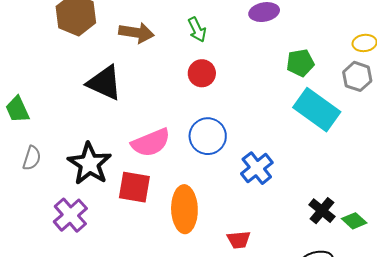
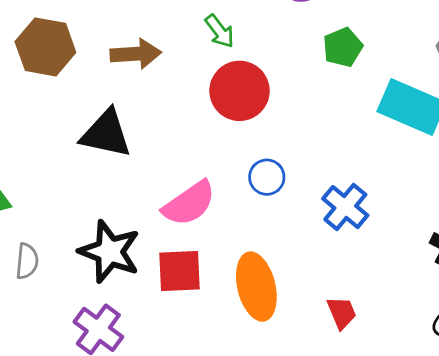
green pentagon: (300, 63) -> (343, 47), moved
red circle: (202, 73) -> (240, 91), size x1.5
blue circle: (208, 136) -> (267, 177), size x0.7
red trapezoid: (239, 240) -> (342, 313), turned -95

